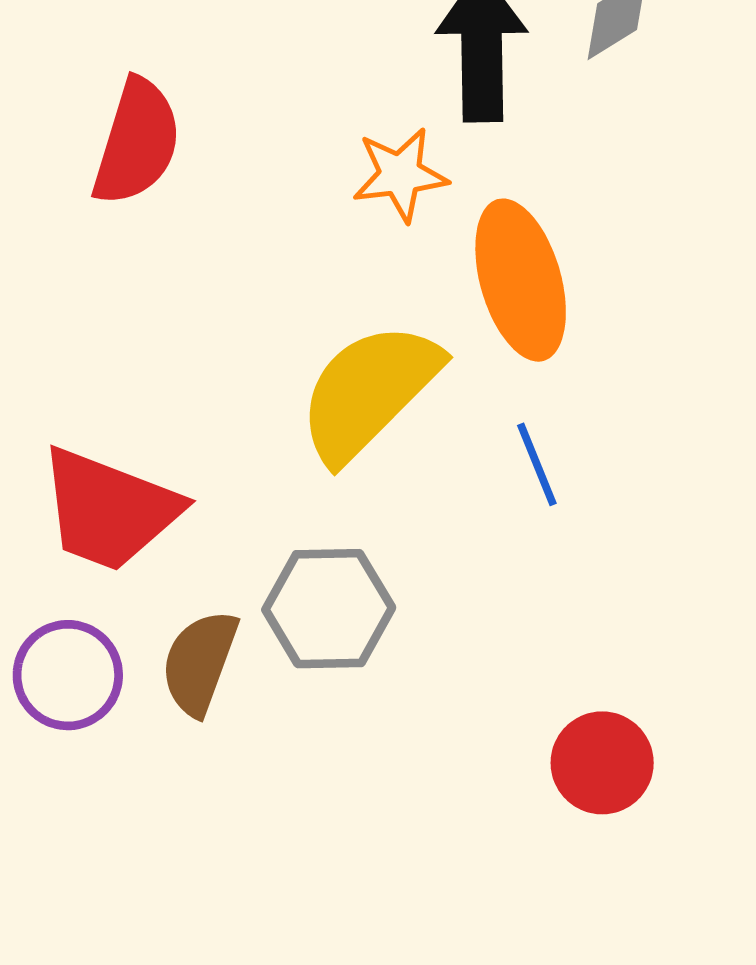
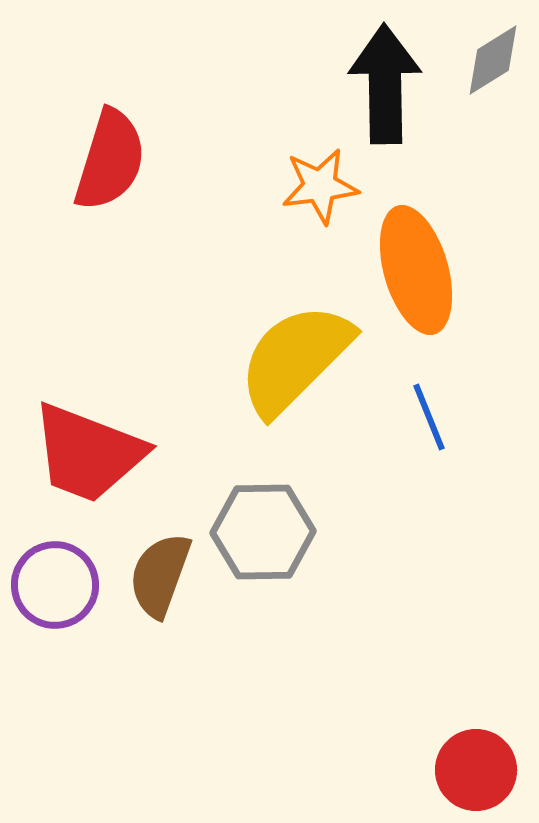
red circle: (602, 763) -> (476, 770), moved

